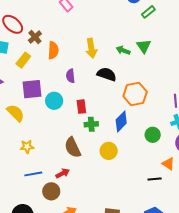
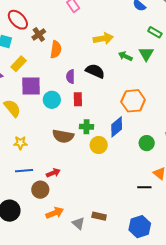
green rectangle: (148, 12) -> (155, 32), moved, turned 64
yellow arrow: (91, 48) -> (103, 39), moved, turned -96
yellow rectangle: (23, 60) -> (19, 64), moved
black semicircle: (107, 74) -> (95, 71), moved
red rectangle: (81, 107) -> (78, 99), moved
brown semicircle: (73, 147) -> (63, 136), moved, turned -60
yellow circle: (109, 151) -> (99, 145), moved

